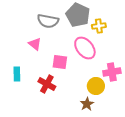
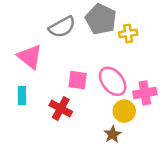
gray semicircle: (48, 21) -> (62, 27), turned -40
pink triangle: (35, 44) -> (30, 57), moved, size x1.5
pink ellipse: (85, 48) -> (113, 81), moved

